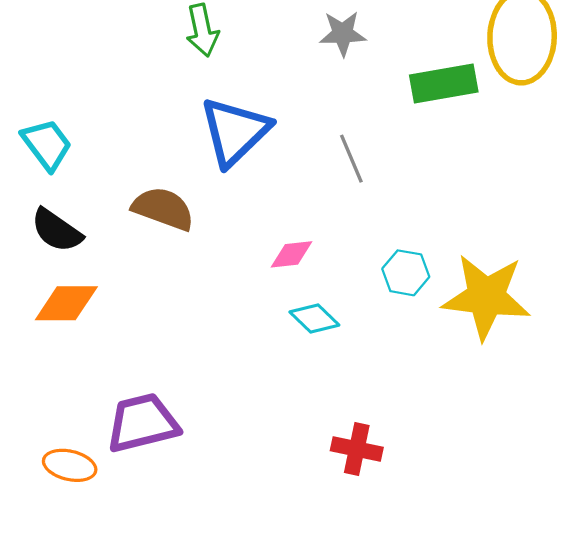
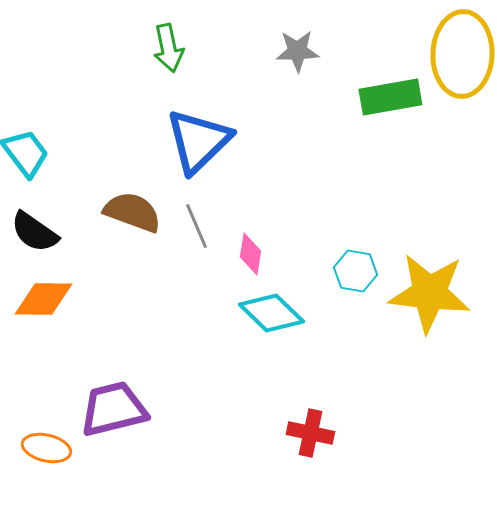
gray line: (351, 159) -> (196, 226), moved
pink diamond: (292, 254) -> (250, 254), turned -75
cyan diamond: (314, 319) -> (271, 313), size x1.4

